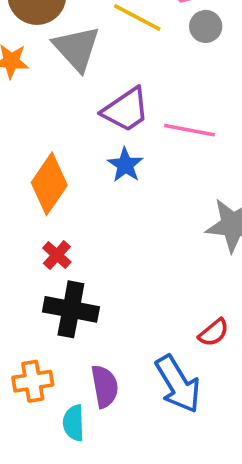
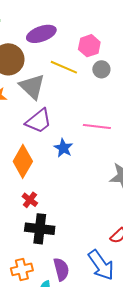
purple trapezoid: (126, 110) -> (39, 121), moved

